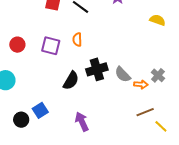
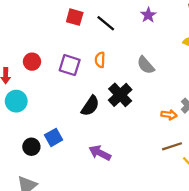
black cross: (97, 69) -> (120, 95), turned -30
gray semicircle: (123, 75) -> (146, 65), moved
purple arrow: (82, 122) -> (100, 153), turned -42

